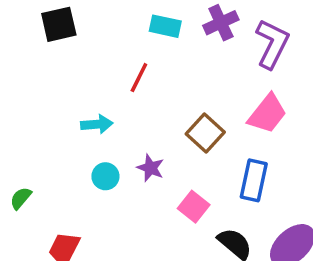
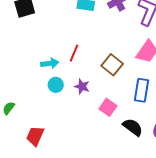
red line: (139, 78) -> (74, 53), moved
cyan circle: (105, 176) -> (56, 85), moved

